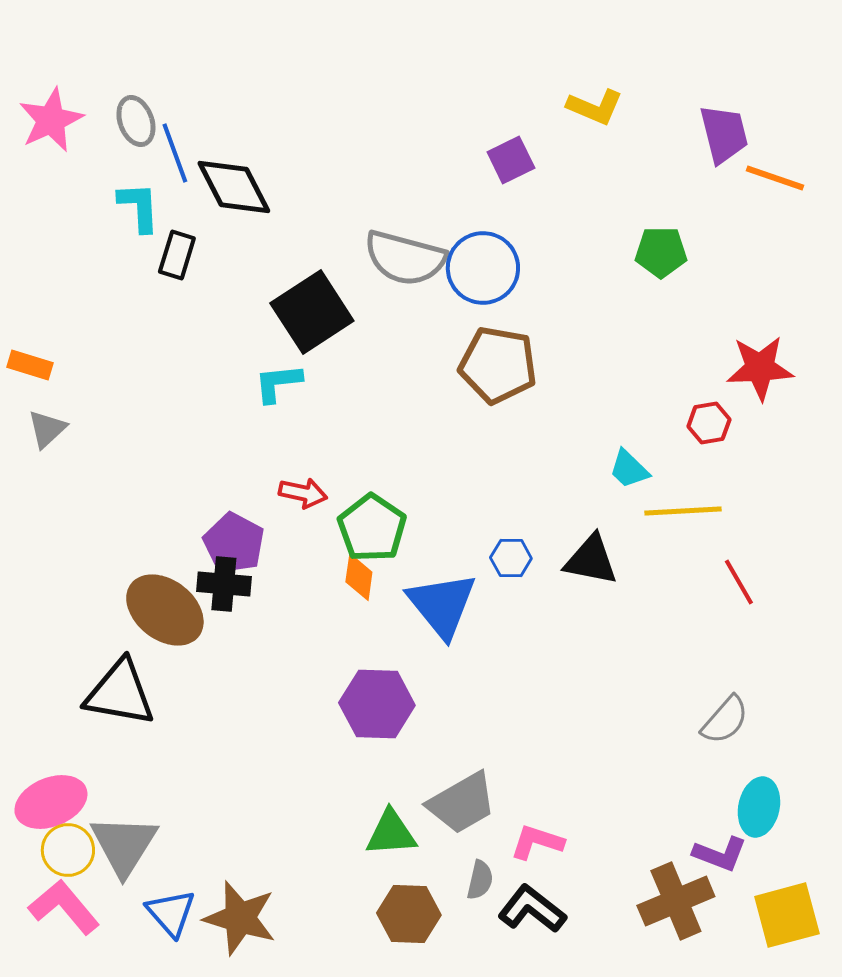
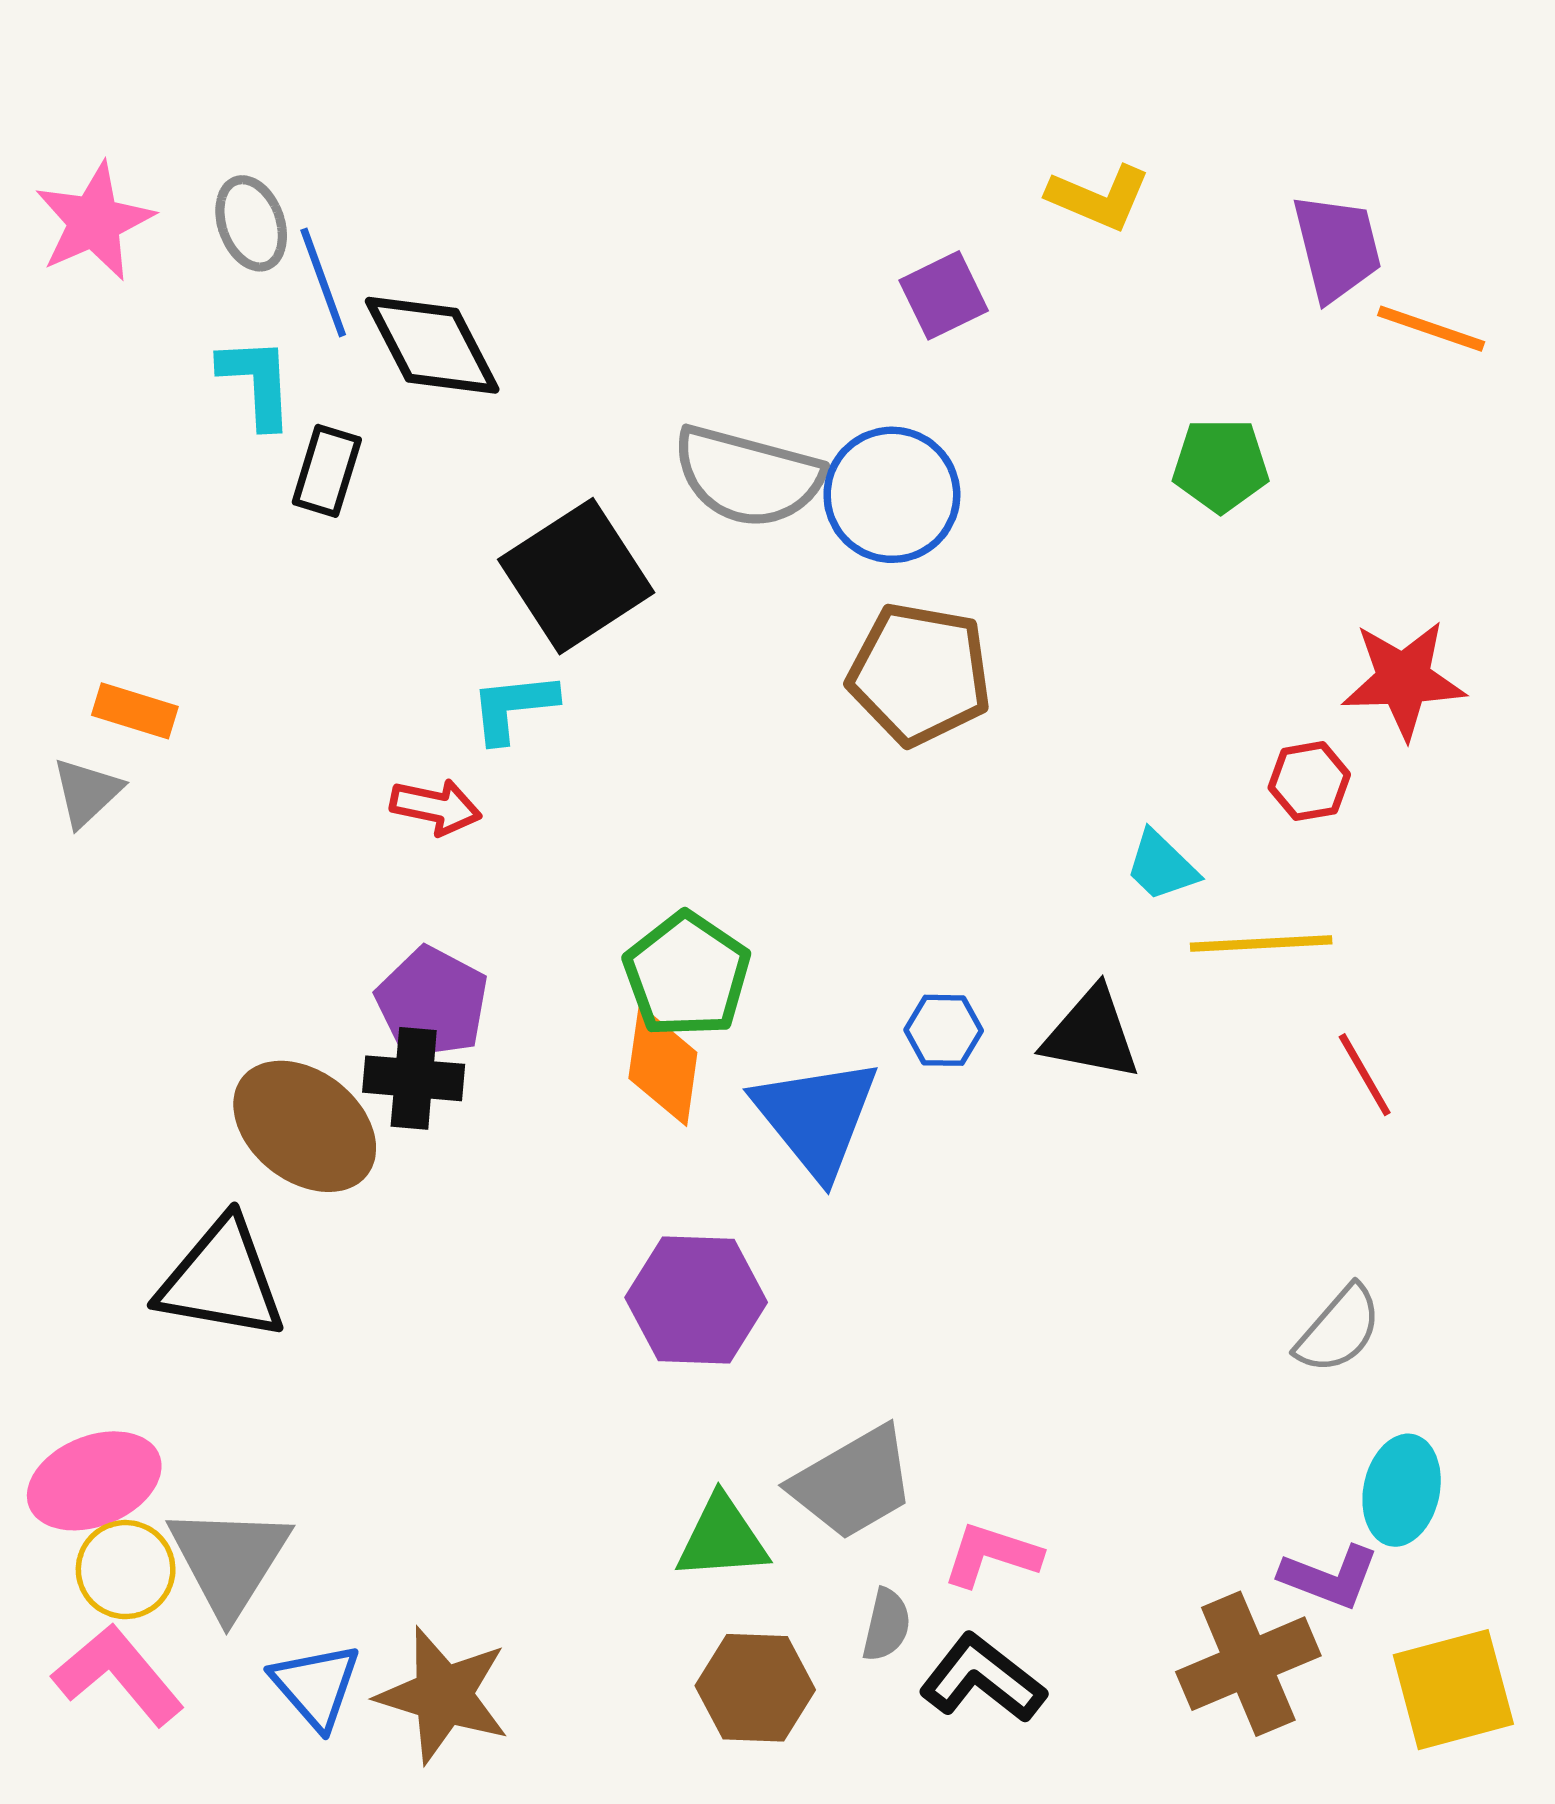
orange rectangle: (30, 365) -> (135, 711), moved
red arrow: (303, 493) -> (436, 807), moved
orange diamond: (359, 577) -> (663, 1065), size x1.4

